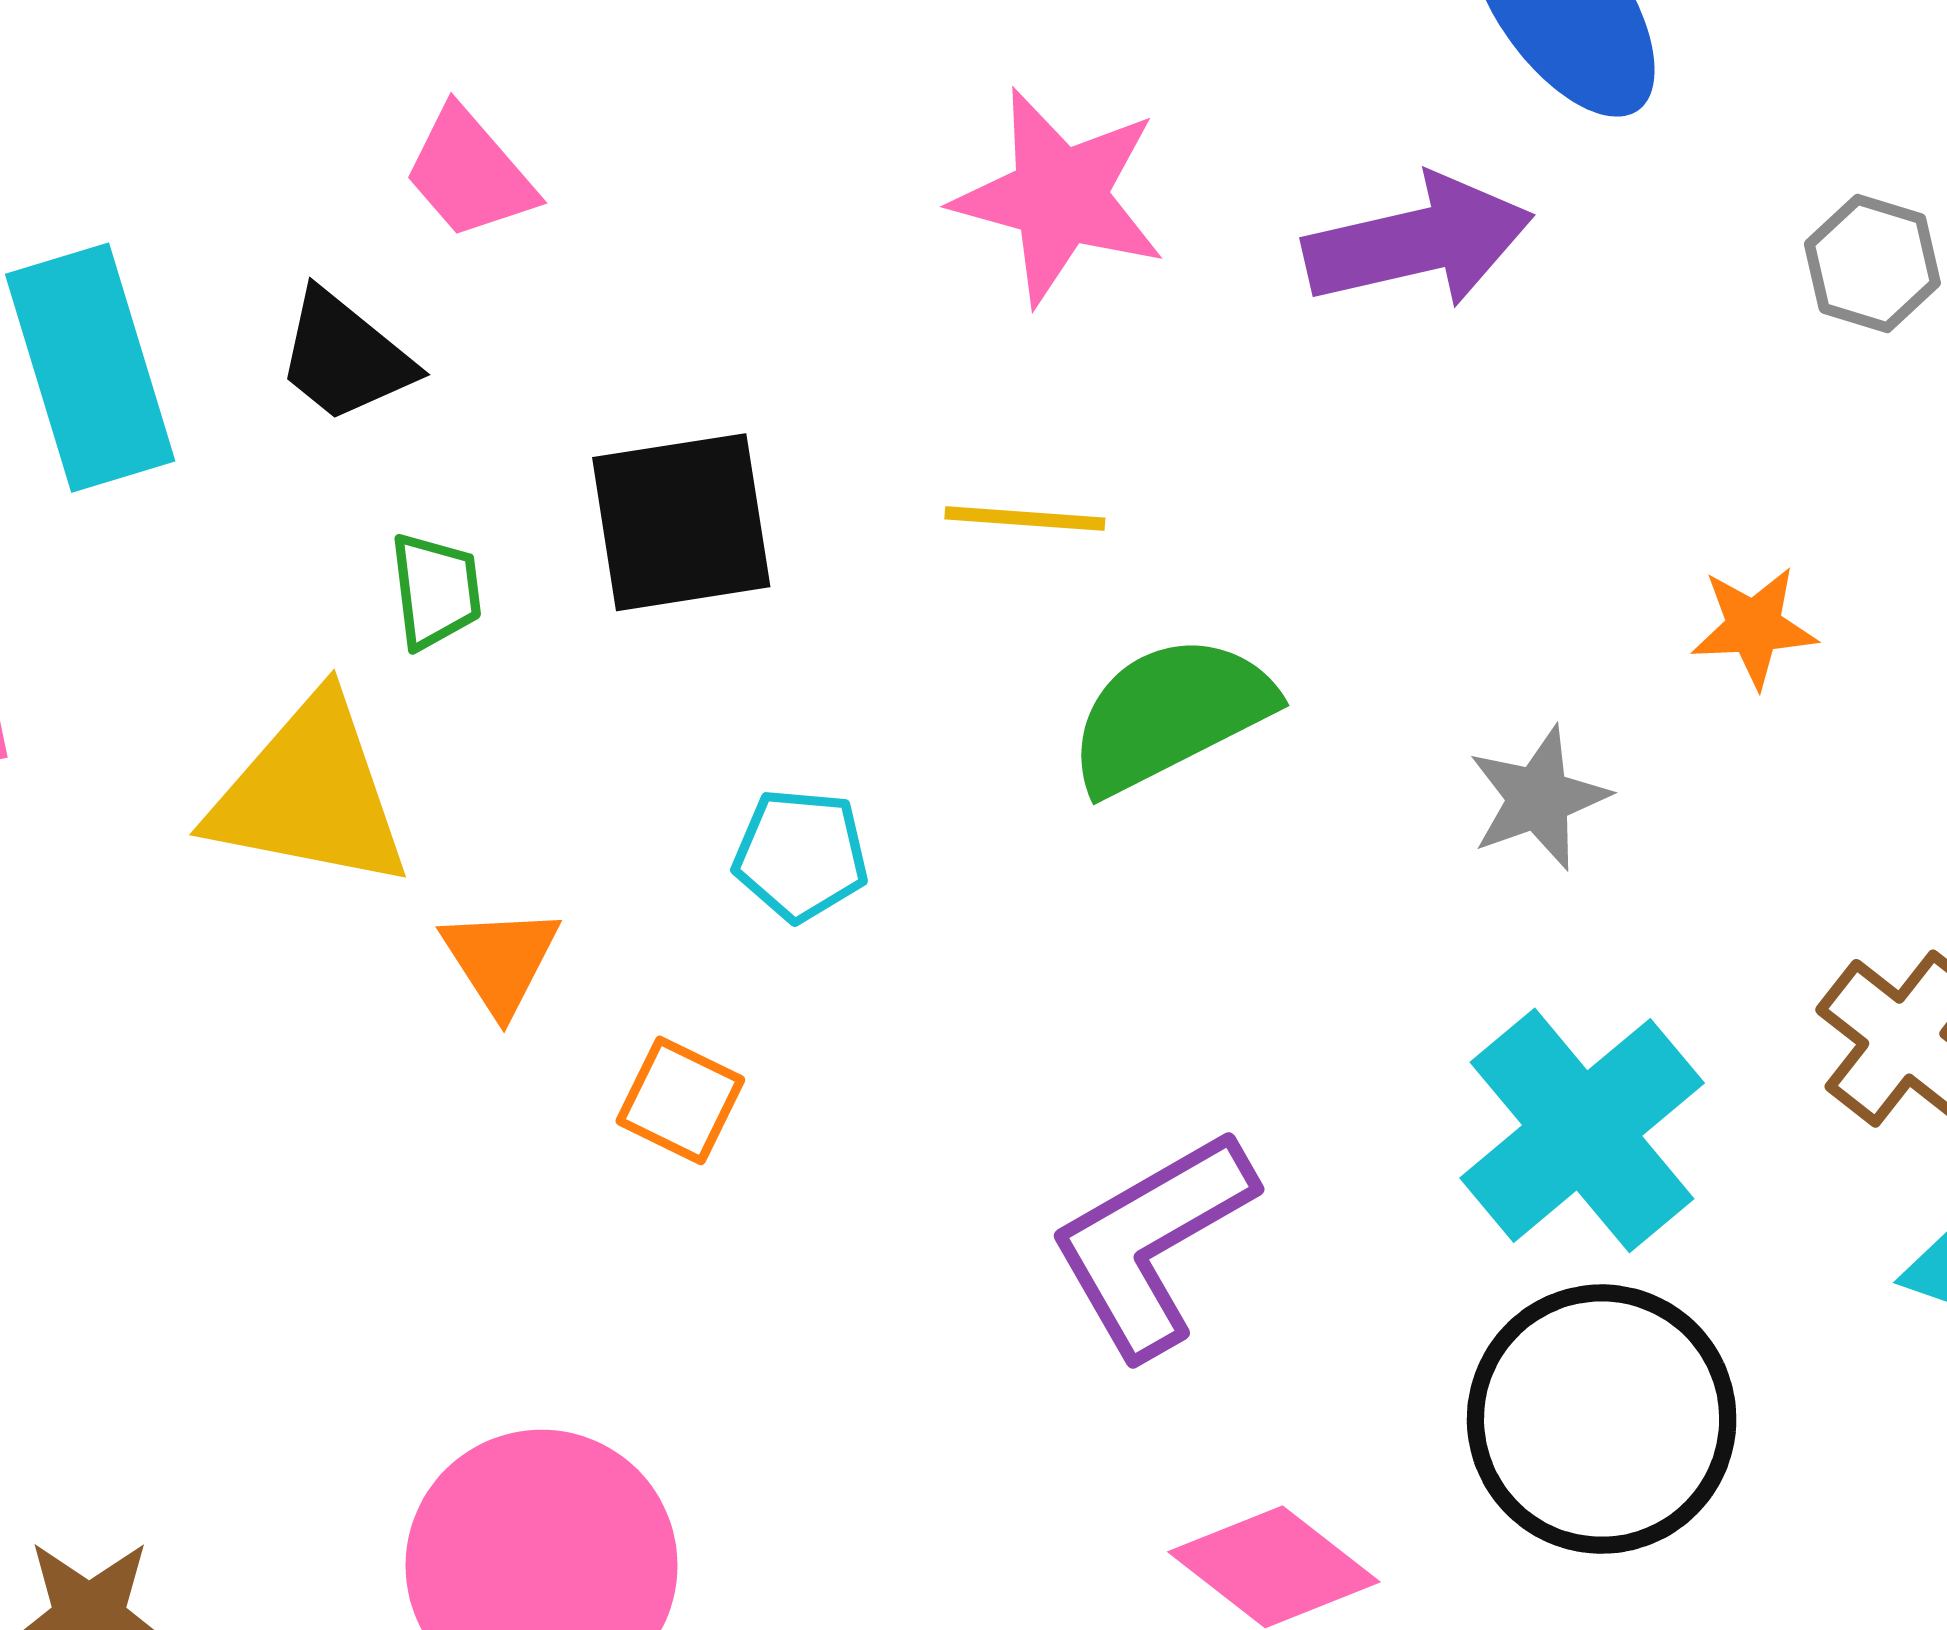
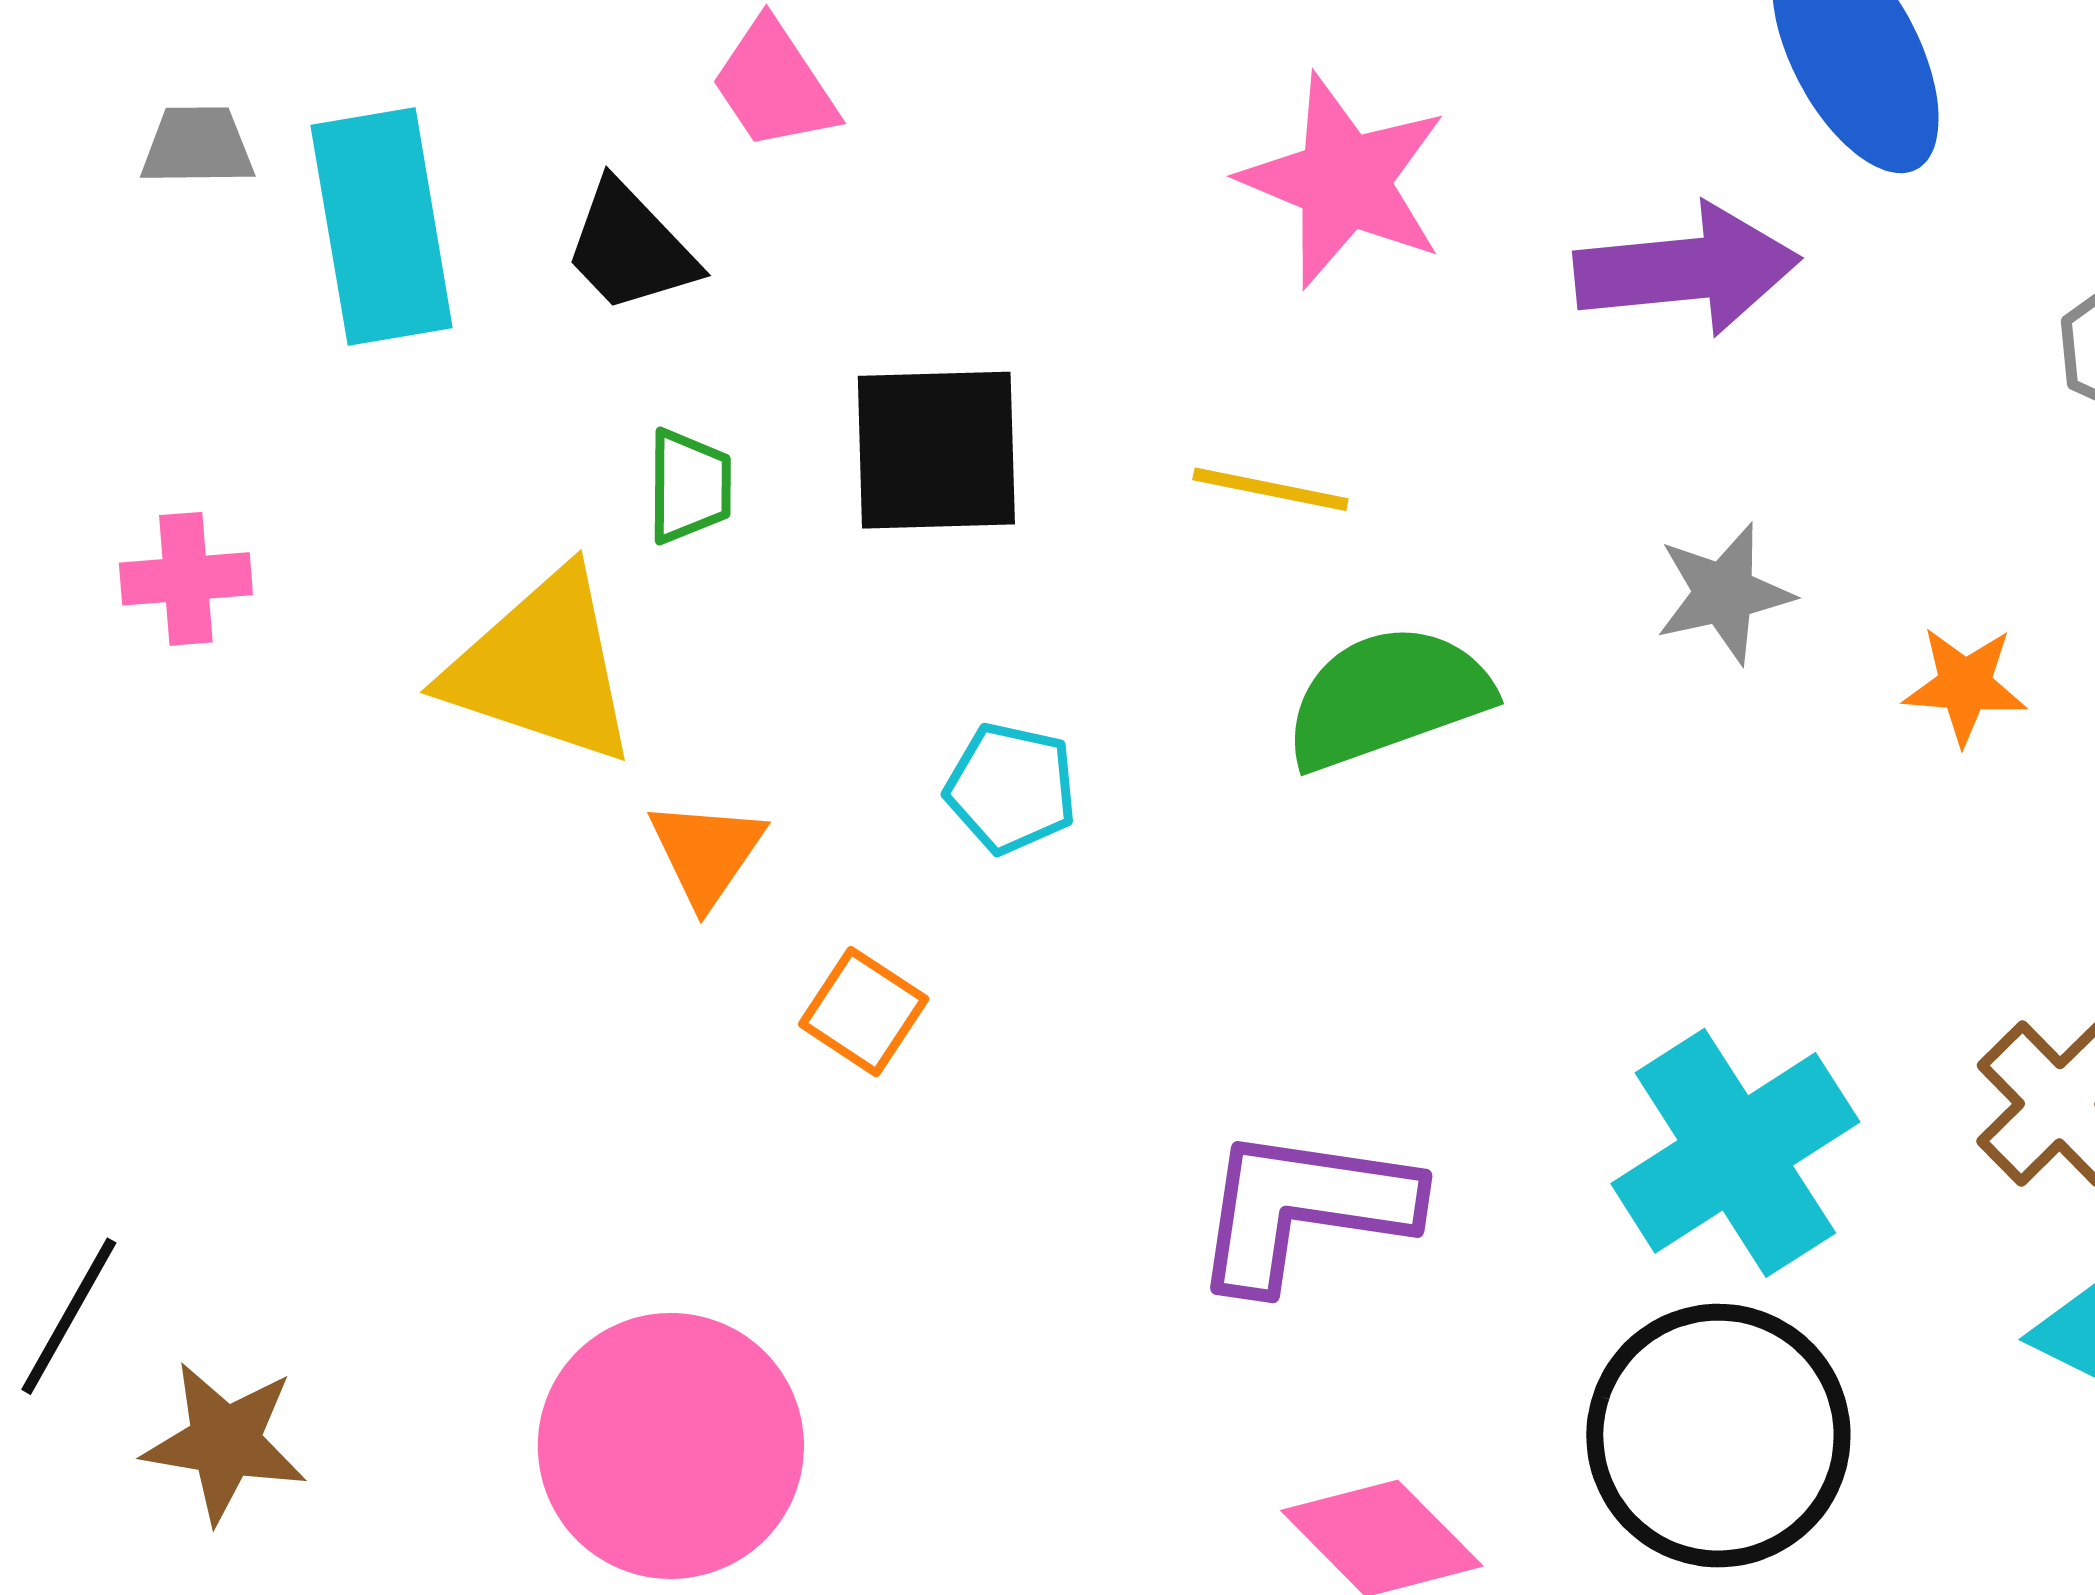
gray star: (1538, 798) -> (1724, 593), moved
purple L-shape: (1152, 1243) -> (1304, 1208), turned 31

